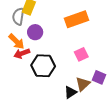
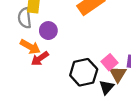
pink square: (81, 54) -> (110, 62), moved
black hexagon: (43, 66) -> (84, 72), moved

